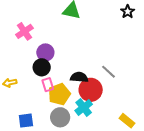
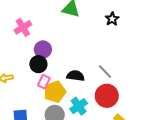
black star: (128, 12) -> (112, 19), moved
pink rectangle: (48, 85) -> (44, 82), turned 40
red circle: (91, 90) -> (107, 96), moved

